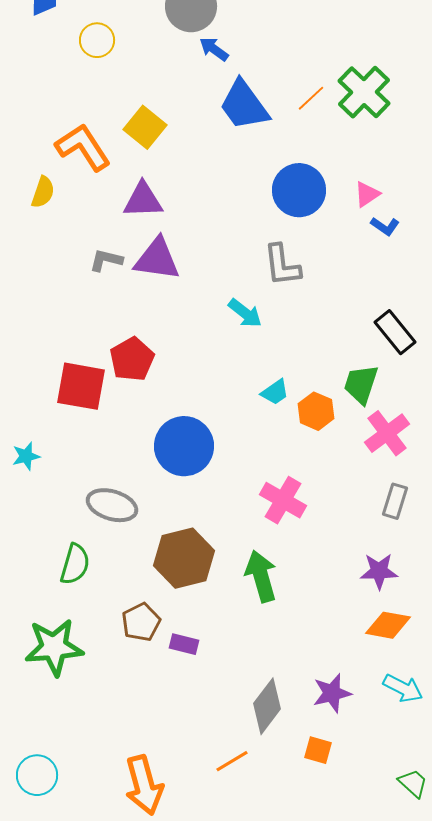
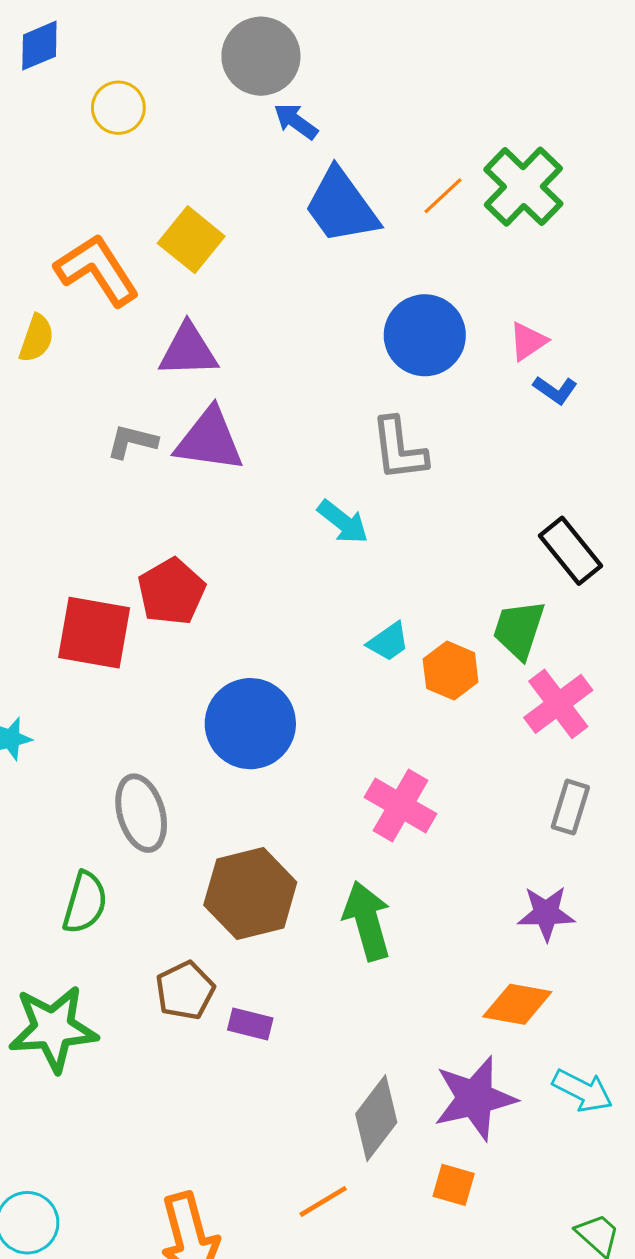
gray ellipse: (112, 505) -> (141, 813), turned 57
orange diamond: (388, 625) -> (517, 1004), moved
purple star: (332, 693) -> (475, 1098), size x1.4

